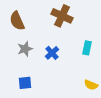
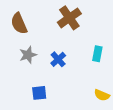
brown cross: (62, 16) -> (69, 18), turned 30
blue square: (25, 83) -> (39, 93), moved

